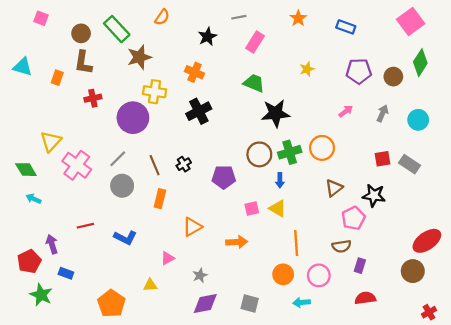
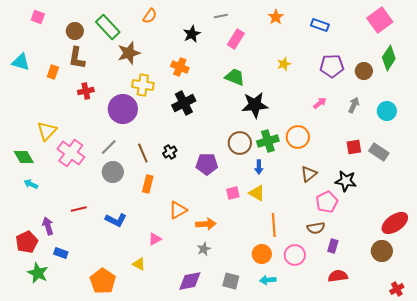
orange arrow: (237, 242) -> (206, 224), moved
gray star: (200, 275) -> (204, 249), moved
yellow triangle: (150, 285) -> (139, 264), turned 32
cyan arrow: (301, 302) -> (268, 280), moved

